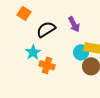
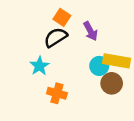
orange square: (24, 13) -> (62, 17), moved
orange cross: (47, 65) -> (57, 93), moved

